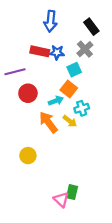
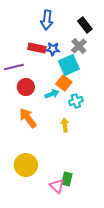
cyan square: (74, 70) -> (69, 65), size x1.5
yellow arrow: (70, 121) -> (65, 125), moved, turned -136
orange arrow: (48, 122) -> (28, 118), moved
yellow circle: (28, 156) -> (26, 165), moved, size x1.5

